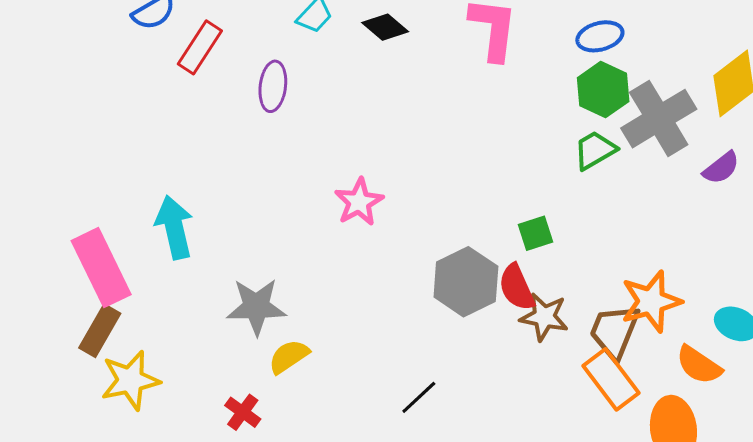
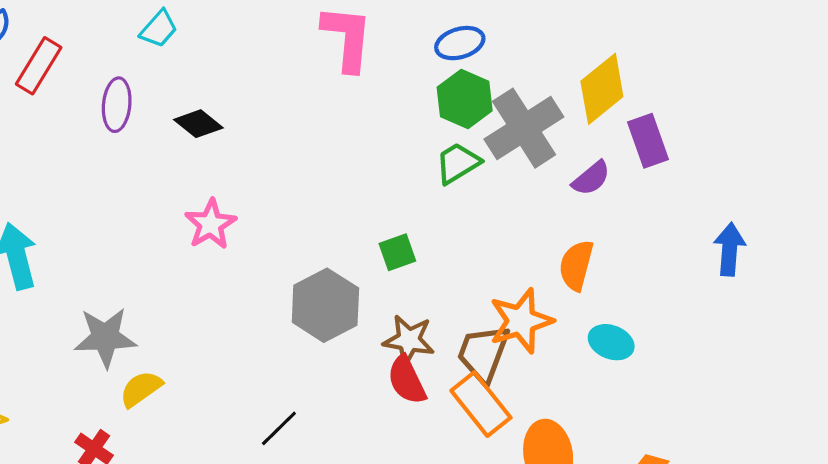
black diamond: (385, 27) -> (198, 124), moved
red semicircle: (517, 287) -> (407, 380), moved
orange semicircle: (699, 365) -> (576, 265), moved, turned 72

